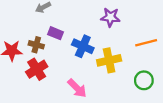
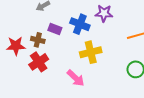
blue cross: (83, 46) -> (80, 24), moved
yellow cross: (109, 60) -> (91, 52), moved

